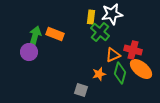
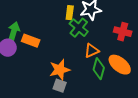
orange rectangle: (55, 34) -> (31, 41), moved
red cross: (133, 50) -> (123, 32), moved
orange star: (99, 74) -> (60, 70), moved, size x1.5

